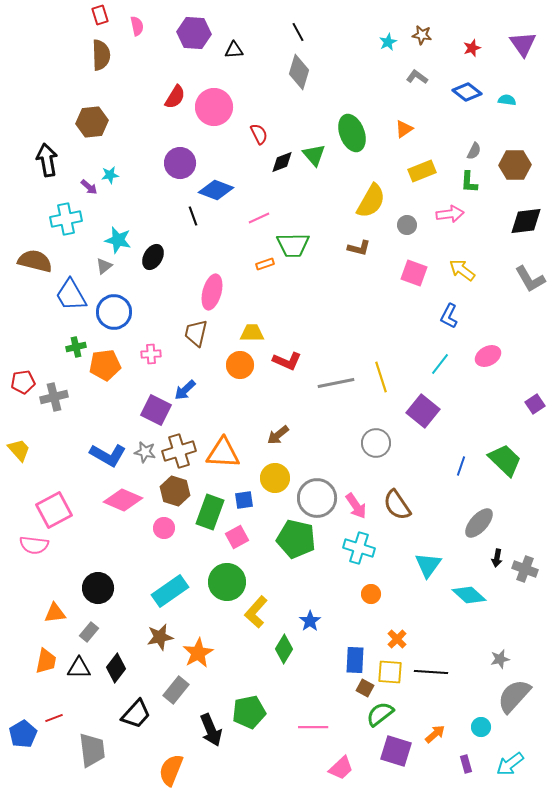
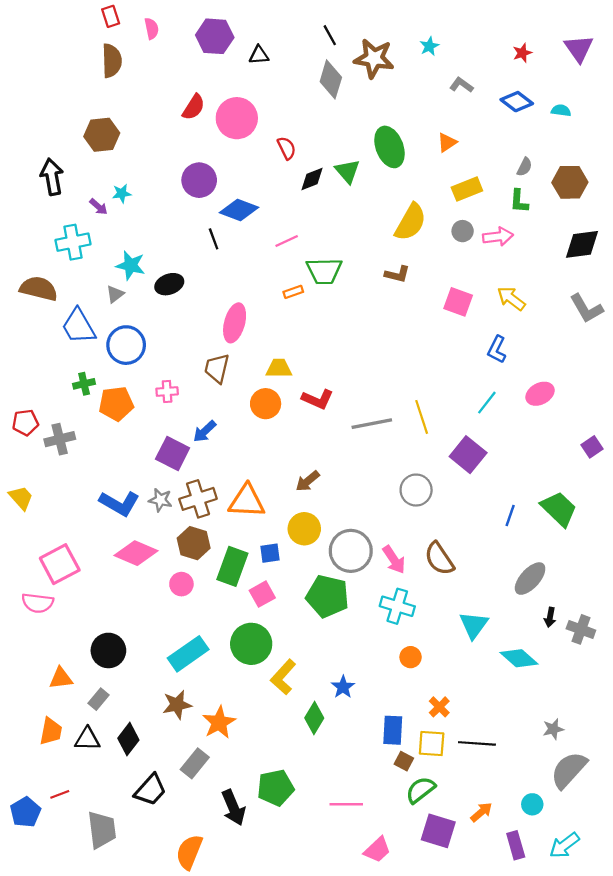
brown star: (422, 35) -> (374, 58), moved, size x1.8
gray circle: (407, 225) -> (463, 231), moved
black ellipse: (153, 257) -> (169, 284), turned 40
purple rectangle: (466, 764) -> (516, 845), size x1.4

